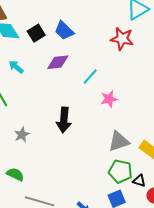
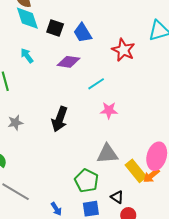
black square: (36, 33) -> (55, 28), turned 36
red star: (122, 39) -> (123, 50), moved
green pentagon: (120, 171) -> (87, 181), moved

